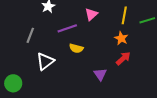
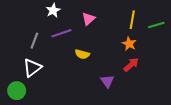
pink triangle: (91, 14) -> (89, 19), moved
purple line: (67, 28) -> (61, 33), moved
white triangle: (45, 61) -> (32, 68), moved

